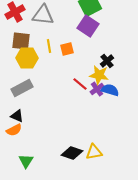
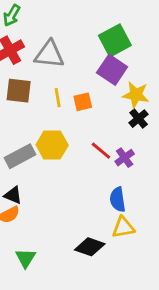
yellow hexagon: (27, 58) -> (52, 145), moved
yellow star: (99, 75) -> (136, 95), moved
blue semicircle: (110, 90) -> (118, 199), moved, turned -114
yellow triangle: (94, 152) -> (123, 227), moved

